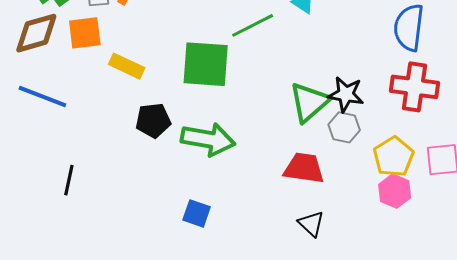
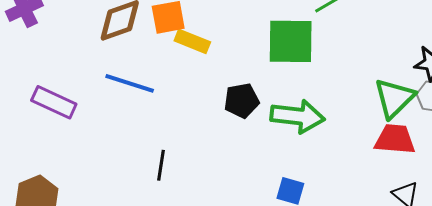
yellow rectangle: (127, 66) -> (192, 41), moved
green triangle: (309, 102) -> (394, 98), moved

